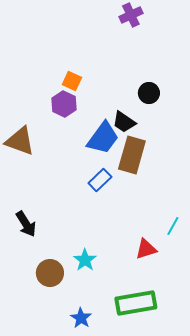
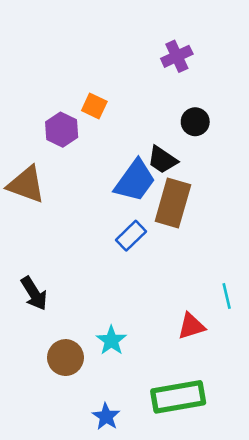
purple cross: (131, 15) -> (177, 56), moved
purple hexagon: (64, 104) -> (62, 130), moved
cyan line: (173, 226) -> (227, 296), turned -42

